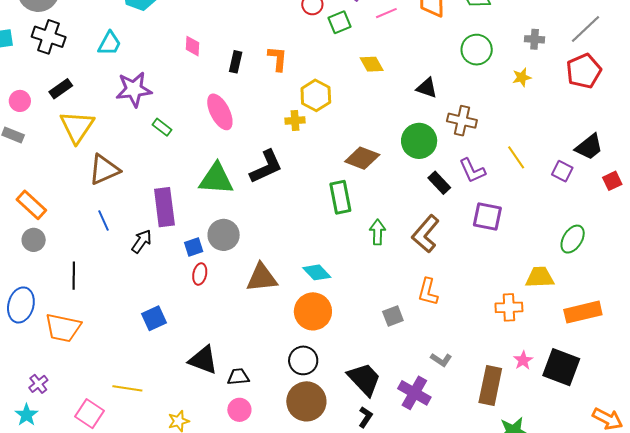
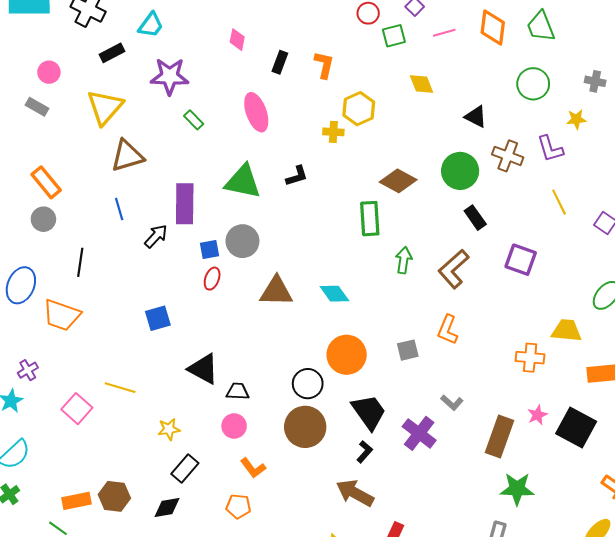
black rectangle: (61, 89) -> (112, 53), moved
black L-shape: (266, 167) -> (297, 176), size x0.6
purple L-shape: (472, 171) -> (550, 149), moved
orange circle: (313, 311) -> (347, 355), moved

